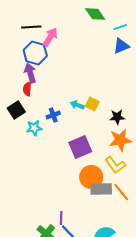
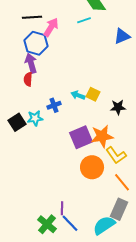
cyan line: (120, 27) -> (84, 20), moved
black square: (16, 110) -> (17, 122), moved
orange star: (120, 140) -> (102, 136), moved
gray rectangle: (101, 189) -> (119, 209), moved, turned -65

